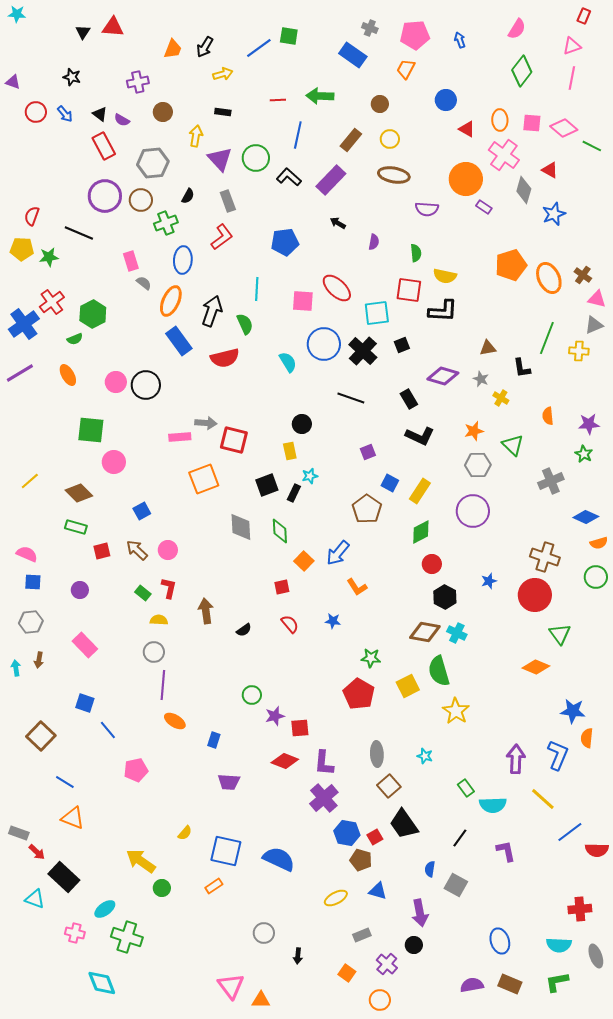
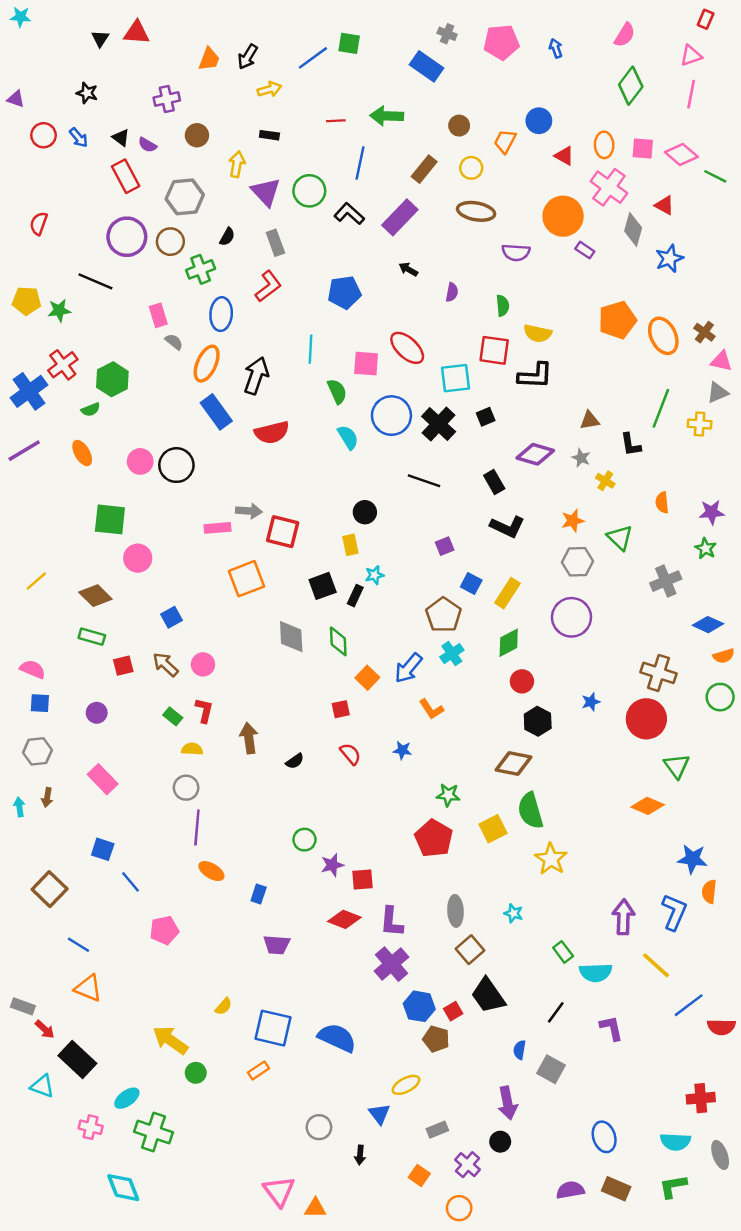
orange trapezoid: (406, 69) -> (505, 141), moved
red semicircle: (32, 216) -> (39, 223), moved
green semicircle: (245, 324) -> (337, 391), moved
cyan cross: (457, 633) -> (452, 654), moved, turned 30
blue triangle: (378, 891) -> (379, 1114), moved, turned 36

